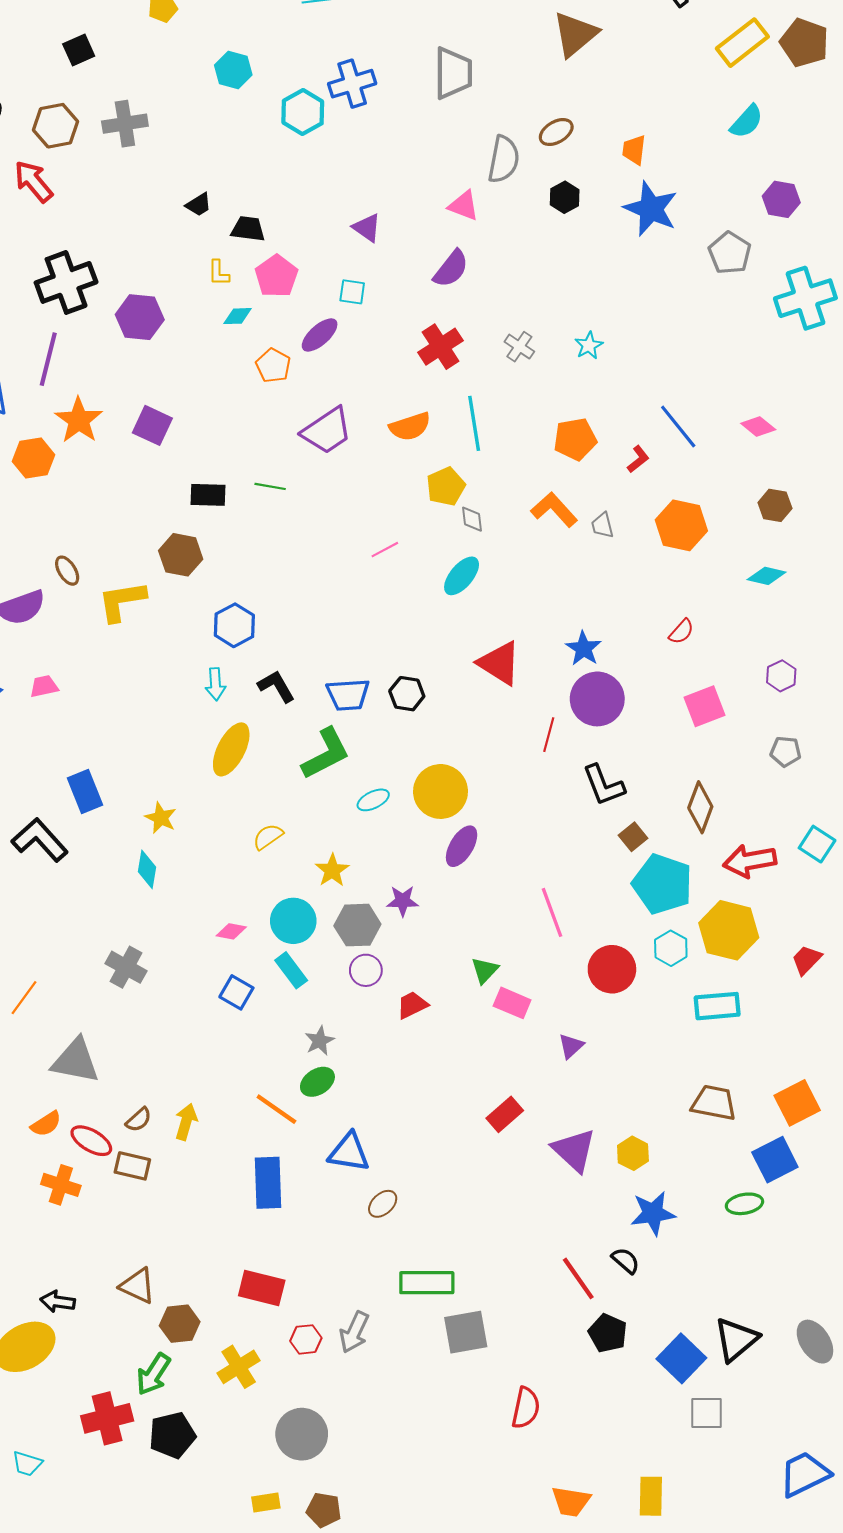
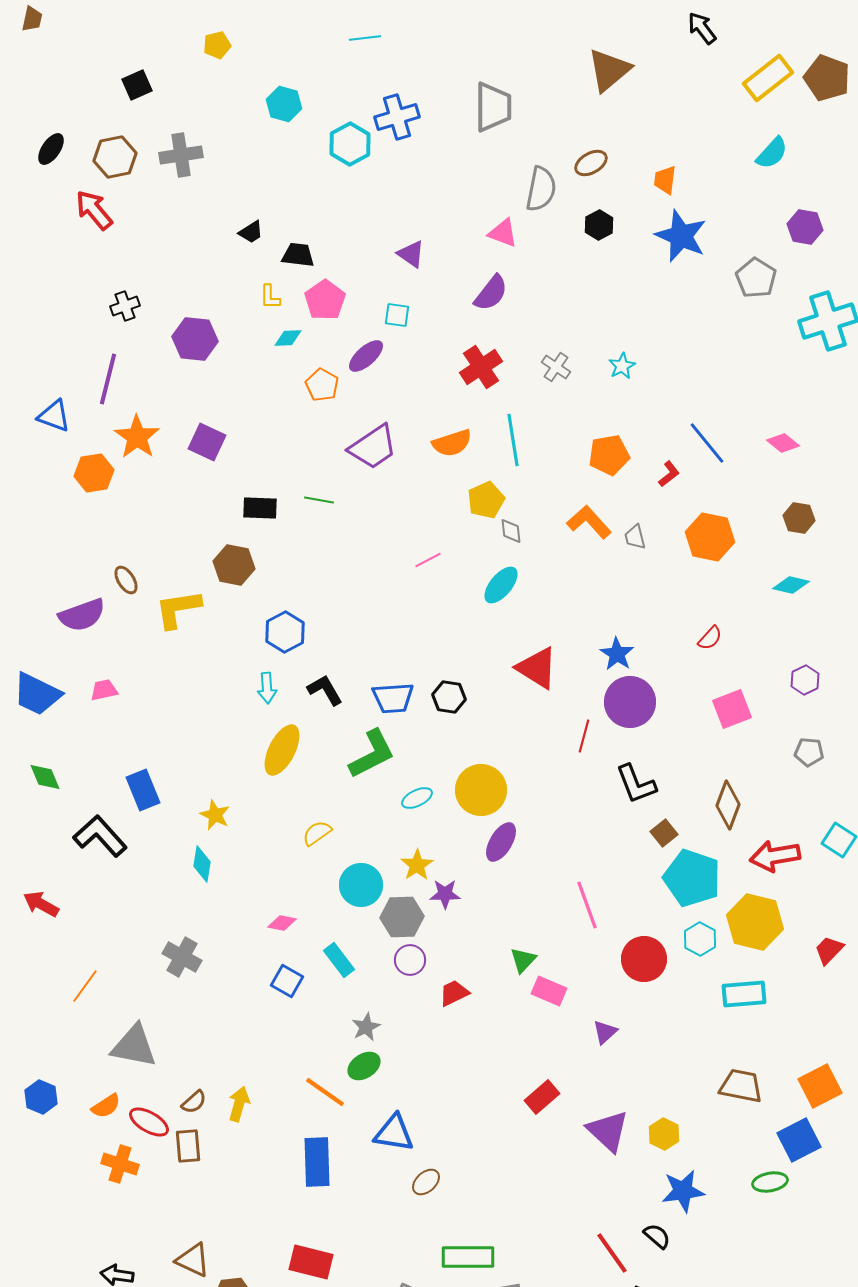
black cross: (66, 282) -> (125, 306), size x0.5
yellow star: (332, 870) -> (417, 865), moved
cyan circle: (293, 921) -> (361, 885), moved
brown rectangle: (132, 1166) -> (188, 1146), turned 72

